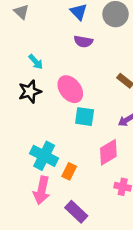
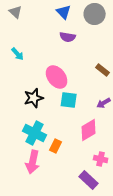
cyan arrow: (36, 62) -> (18, 54), moved
black star: (30, 92) -> (34, 98), moved
purple rectangle: (76, 212) -> (89, 180), moved

